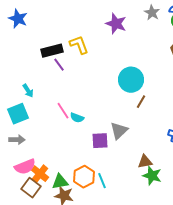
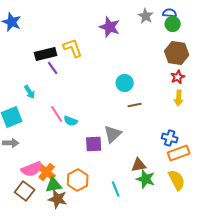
cyan circle: (131, 80) -> (125, 83), size x0.7
cyan arrow: (28, 91) -> (30, 92), moved
brown line: (141, 102) -> (135, 105), turned 48
pink semicircle: (25, 167) -> (32, 169), moved
orange cross: (40, 174) -> (47, 172), moved
cyan line: (102, 181) -> (116, 189), moved

